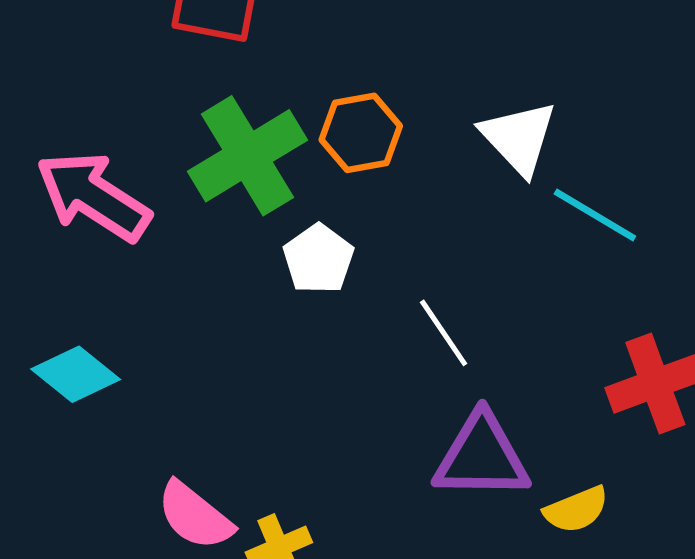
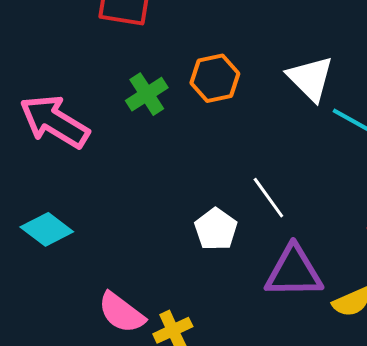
green cross: (247, 156) -> (147, 94), size x0.6
white pentagon: (318, 259) -> (216, 229), moved

